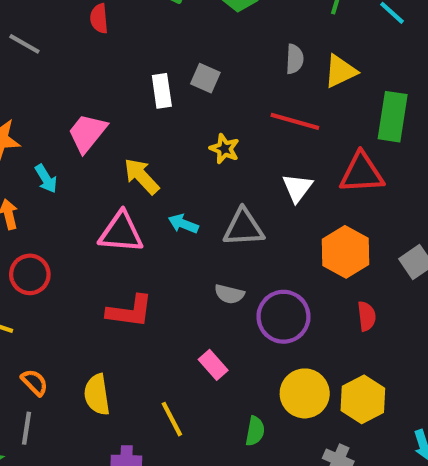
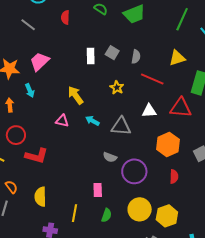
gray semicircle: (295, 59) -> (136, 57), moved
pink trapezoid: (87, 133) -> (40, 61), moved
white triangle: (297, 188) -> (149, 111), turned 42
pink triangle: (121, 232) -> (62, 121), size x0.6
red L-shape: (130, 311) -> (36, 156), moved
pink rectangle: (213, 365) -> (98, 190), turned 32
yellow line: (172, 419) -> (75, 213), turned 30
green semicircle: (255, 431) -> (107, 215), moved

